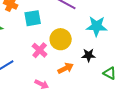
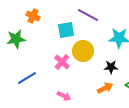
cyan square: (33, 18) -> (66, 30), moved
orange arrow: (66, 68) -> (105, 88), moved

